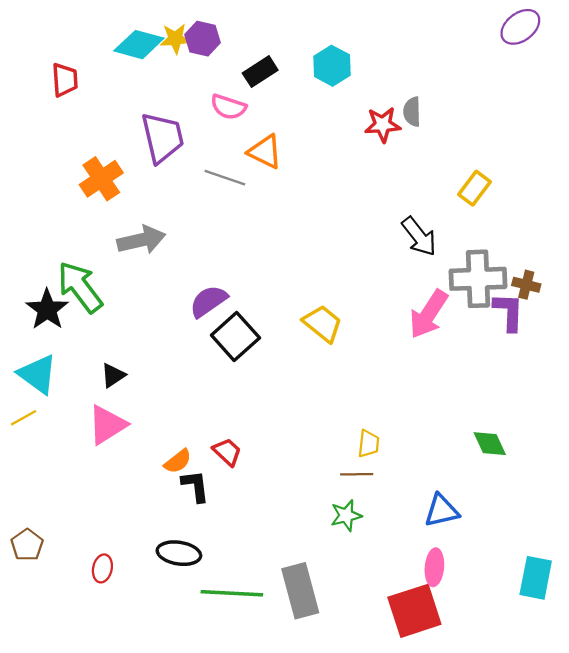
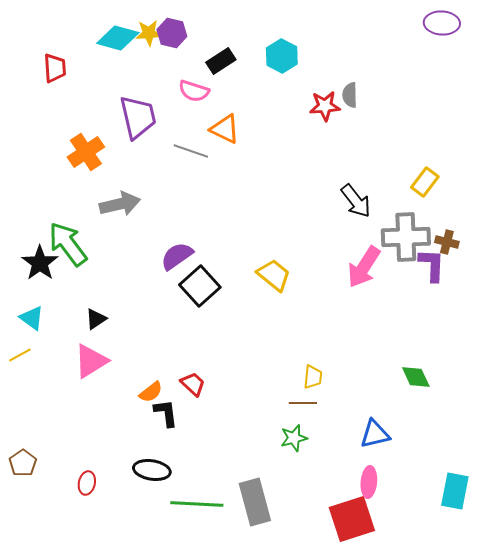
purple ellipse: (520, 27) -> (442, 23), turned 40
yellow rectangle: (474, 188) -> (425, 182), moved
cyan triangle: (38, 374) -> (32, 318), size x0.7

